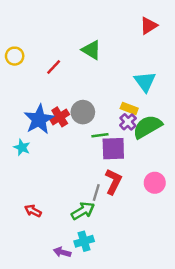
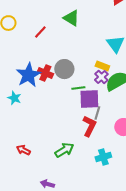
red cross: (60, 117) -> (45, 73), turned -35
gray line: (96, 193) -> (97, 113), moved
cyan cross: (84, 241) -> (103, 157), moved

